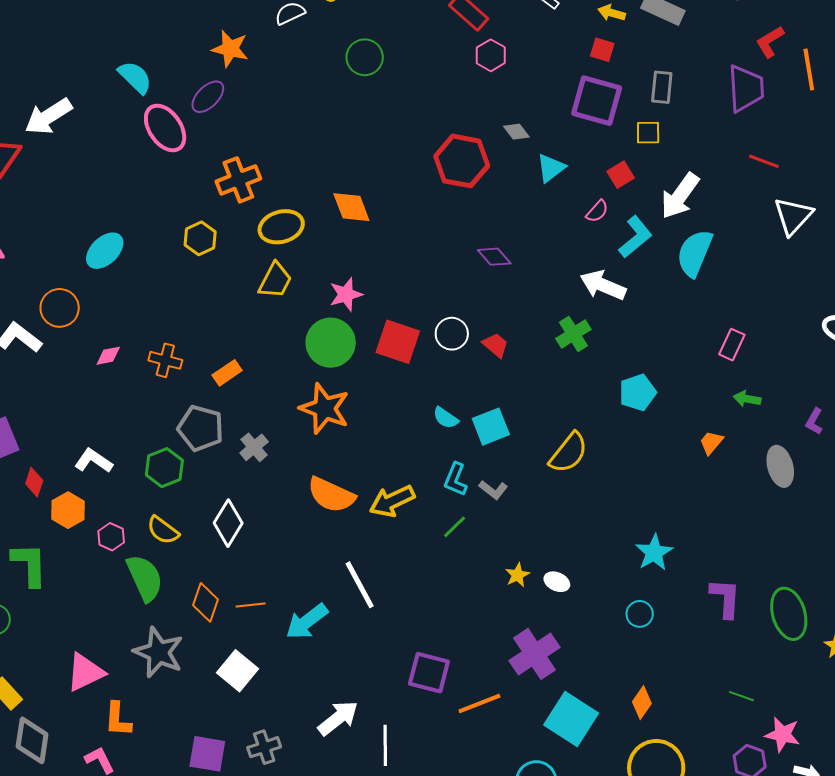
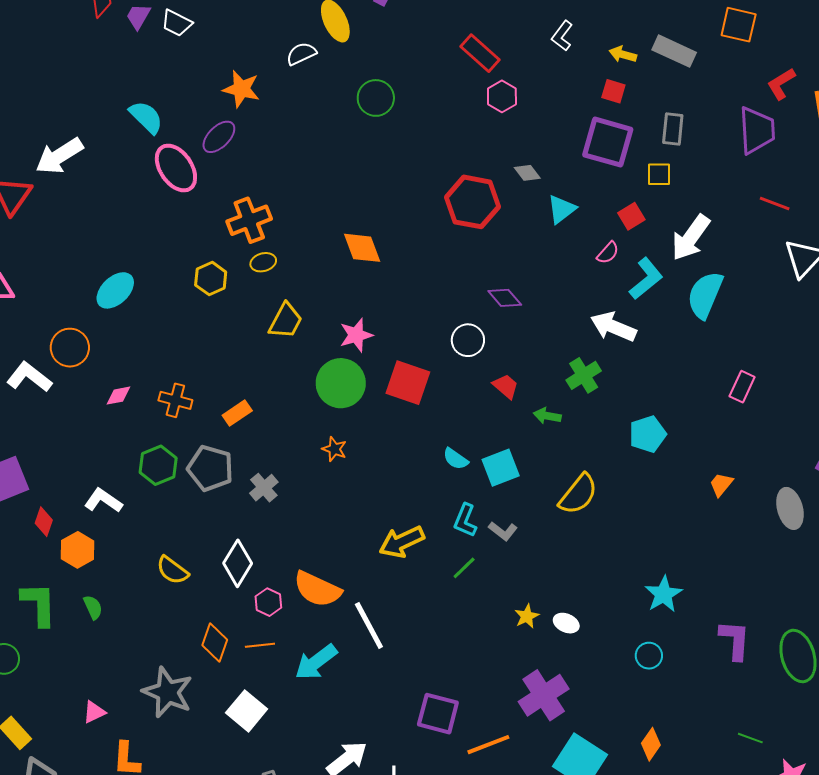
yellow ellipse: (281, 227) -> (263, 262), moved, size x0.6
white circle: (452, 334) -> (468, 340), moved
green arrow: (747, 399) -> (547, 416), moved
orange star: (324, 409) -> (334, 449), size x0.5
green hexagon: (164, 468) -> (158, 465), moved
orange semicircle: (331, 495) -> (317, 589), moved
pink hexagon: (111, 537) -> (268, 602), moved
green semicircle: (145, 578) -> (93, 607), moved, size x0.5
pink triangle: (85, 672) -> (94, 712), size x0.6

